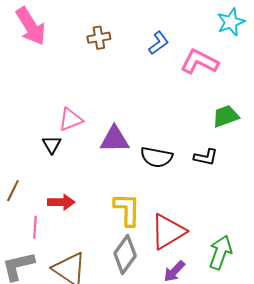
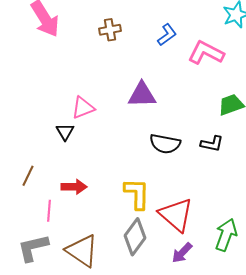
purple triangle: (115, 139) -> (142, 95), moved
red triangle: (168, 231) -> (176, 215), turned -48

